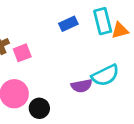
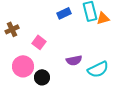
pink square: (22, 53) -> (39, 42), moved, turned -32
cyan semicircle: (105, 75) -> (98, 69), moved

